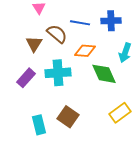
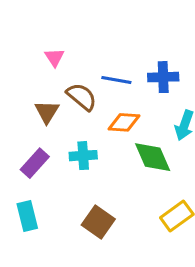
cyan cross: (58, 73) -> (83, 156), size x0.7
cyan rectangle: (39, 125) -> (27, 216), moved

